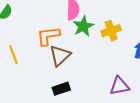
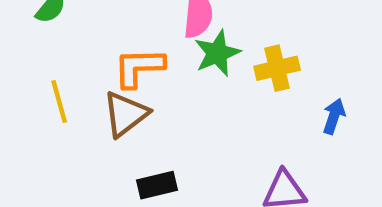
brown triangle: (60, 56) -> (125, 114), moved

